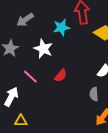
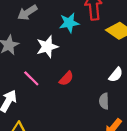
white star: (43, 49) -> (47, 47), turned 30

